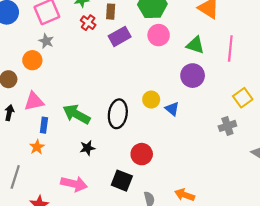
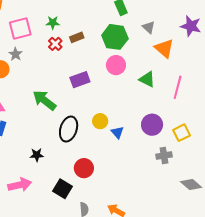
brown rectangle: (111, 12) -> (77, 37), turned 56
purple rectangle: (120, 36) -> (80, 80), moved
purple circle: (193, 76) -> (152, 125), moved
green arrow: (76, 114) -> (44, 100), moved
pink arrow: (74, 184) -> (20, 185), turned -35

